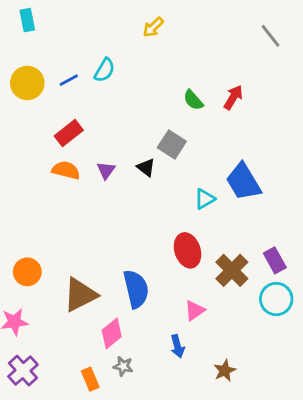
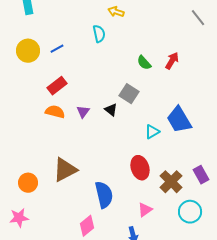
yellow arrow: (153, 27) -> (116, 12), turned 63
cyan semicircle: (105, 70) -> (99, 34), moved, turned -42
brown triangle: (80, 295) -> (65, 170), moved
cyan circle: (276, 299) -> (190, 212), moved

